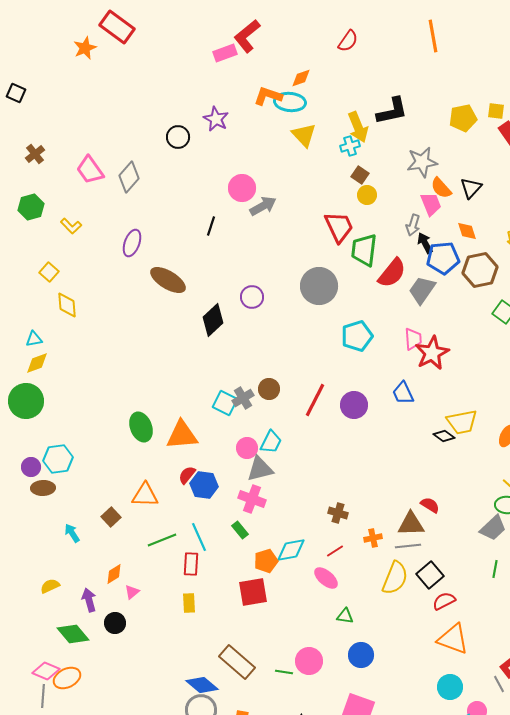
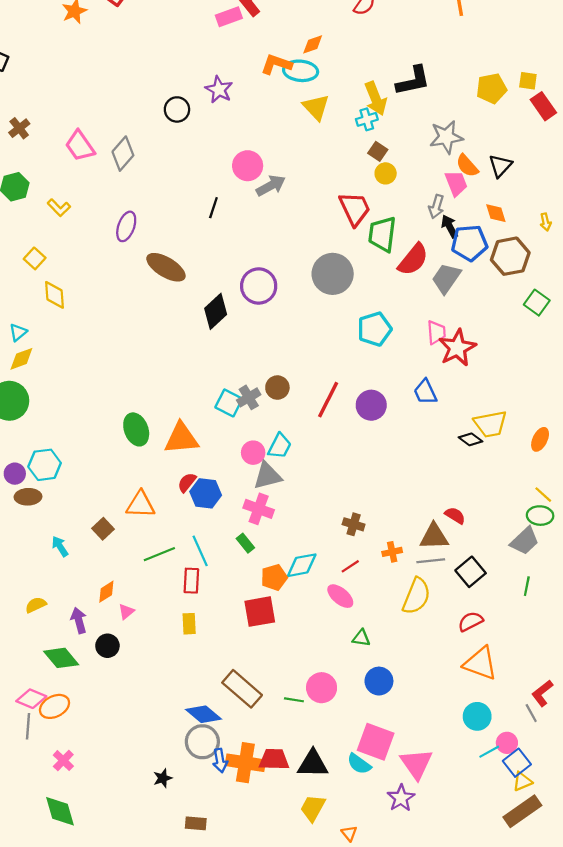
purple circle: (252, 297) -> (259, 286), size x1.4
cyan triangle: (34, 339) -> (18, 332), turned -30
black square: (430, 575) -> (471, 572), moved

